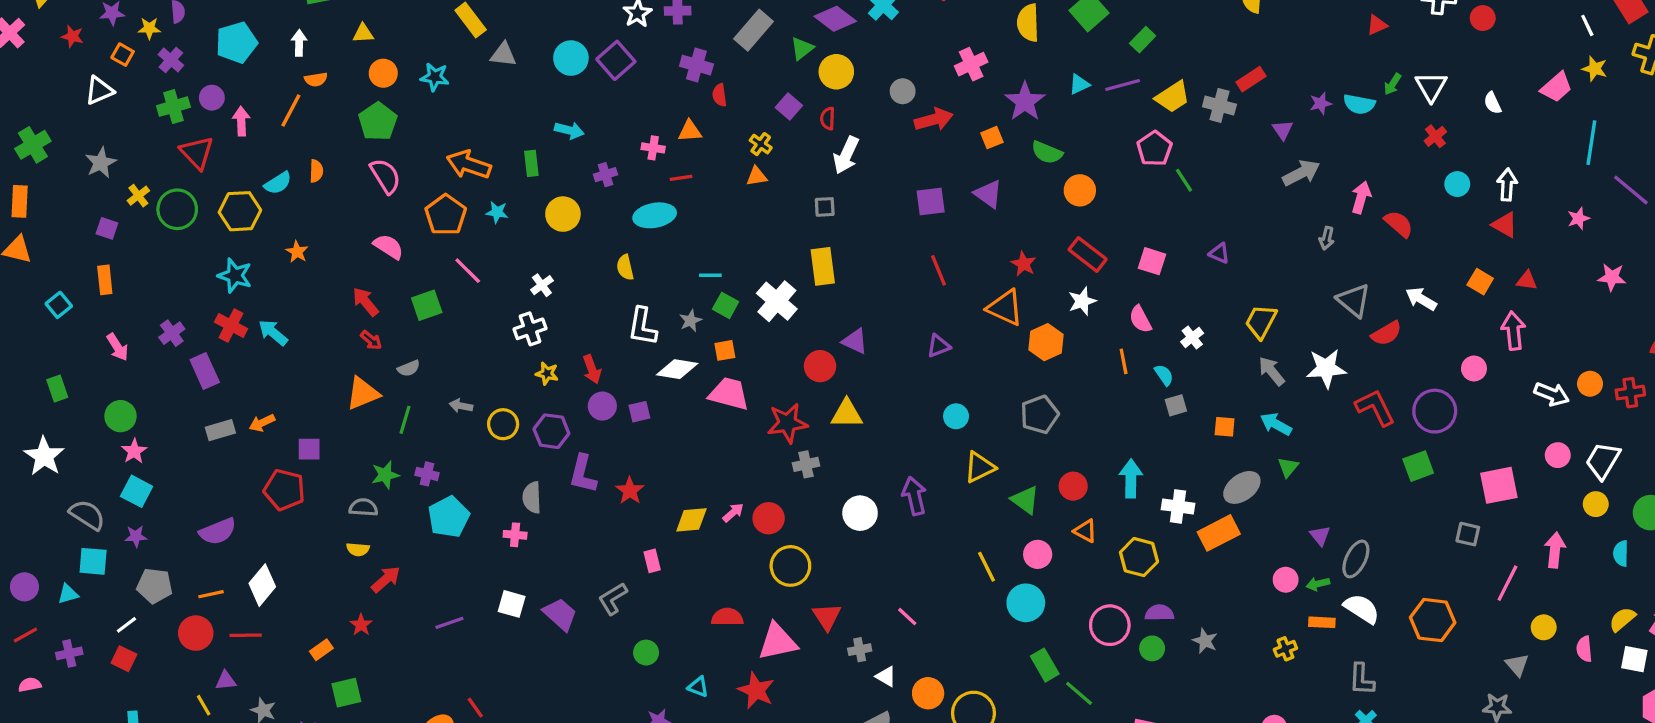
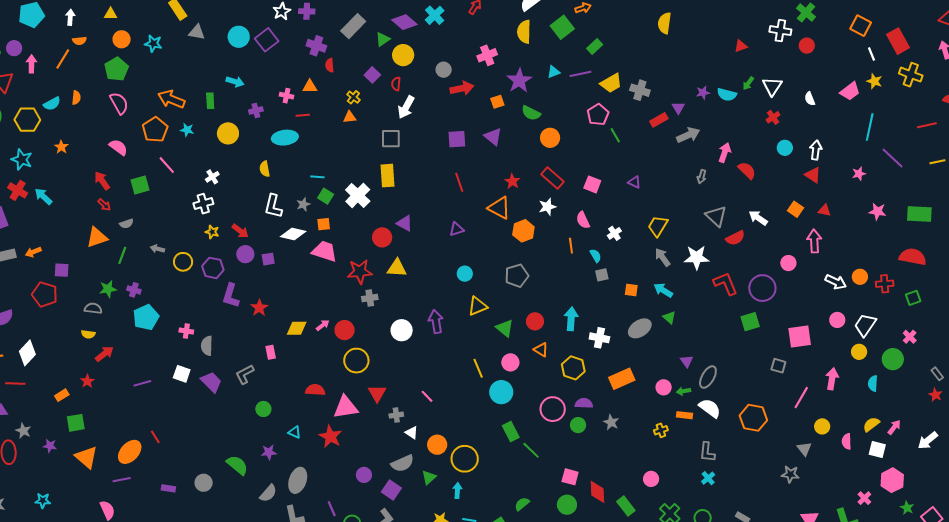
red rectangle: (1251, 79) -> (659, 120), moved
gray square: (825, 207) -> (391, 139), size x1.5
red arrow: (592, 369) -> (240, 231), turned -36
green triangle: (1288, 467) -> (669, 317), turned -32
gray semicircle: (532, 497) -> (207, 346), moved
orange rectangle: (1219, 533) -> (622, 379), moved

